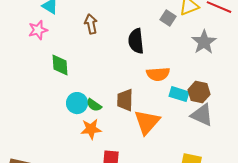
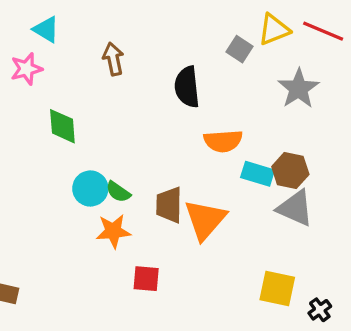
brown trapezoid: (125, 100) -> (169, 205), moved

